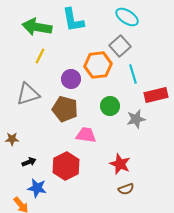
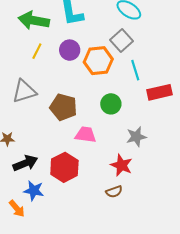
purple circle: (71, 79) -> (70, 50), moved
gray star: (136, 119) -> (136, 137), moved
black arrow: (29, 162) -> (25, 163), size x1.6
brown semicircle: (126, 189) -> (114, 192), moved

